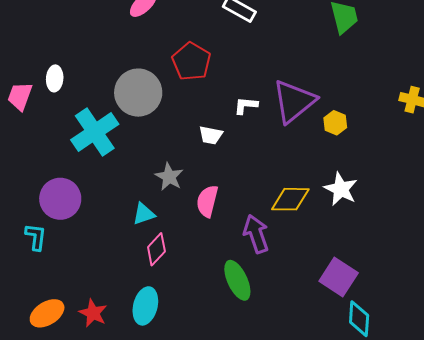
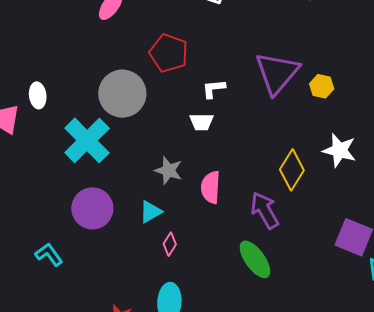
white L-shape: (246, 105) -> (214, 89), moved
purple circle: (60, 199) -> (92, 208), moved
yellow diamond: (290, 199) -> (292, 170), turned -48
cyan L-shape: (36, 237) -> (49, 255), turned -32
pink diamond: (156, 249) -> (170, 244), size x0.7

